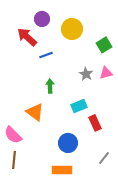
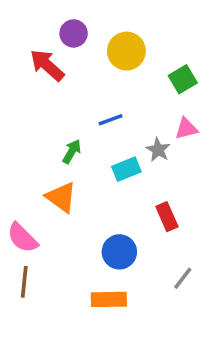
blue line: (46, 55) -> (111, 120), moved
gray star: (86, 74) -> (158, 150), moved
green arrow: (50, 86) -> (72, 151), moved, turned 32
cyan rectangle: (79, 106) -> (126, 169), moved

